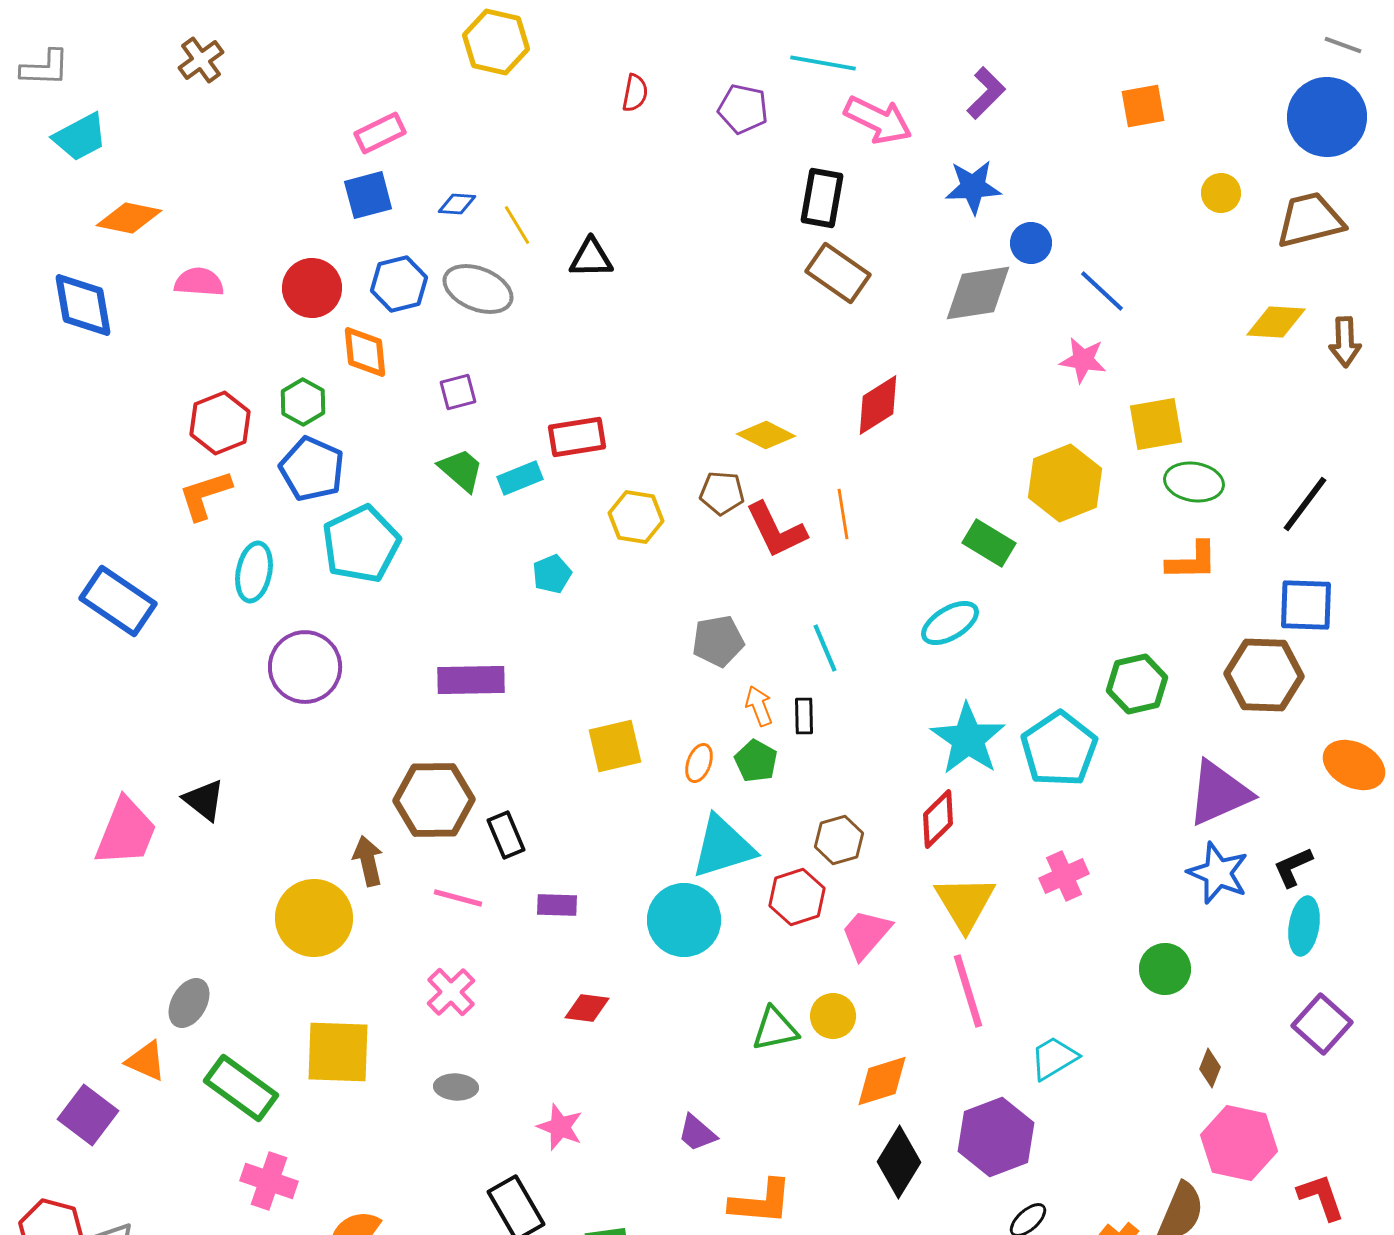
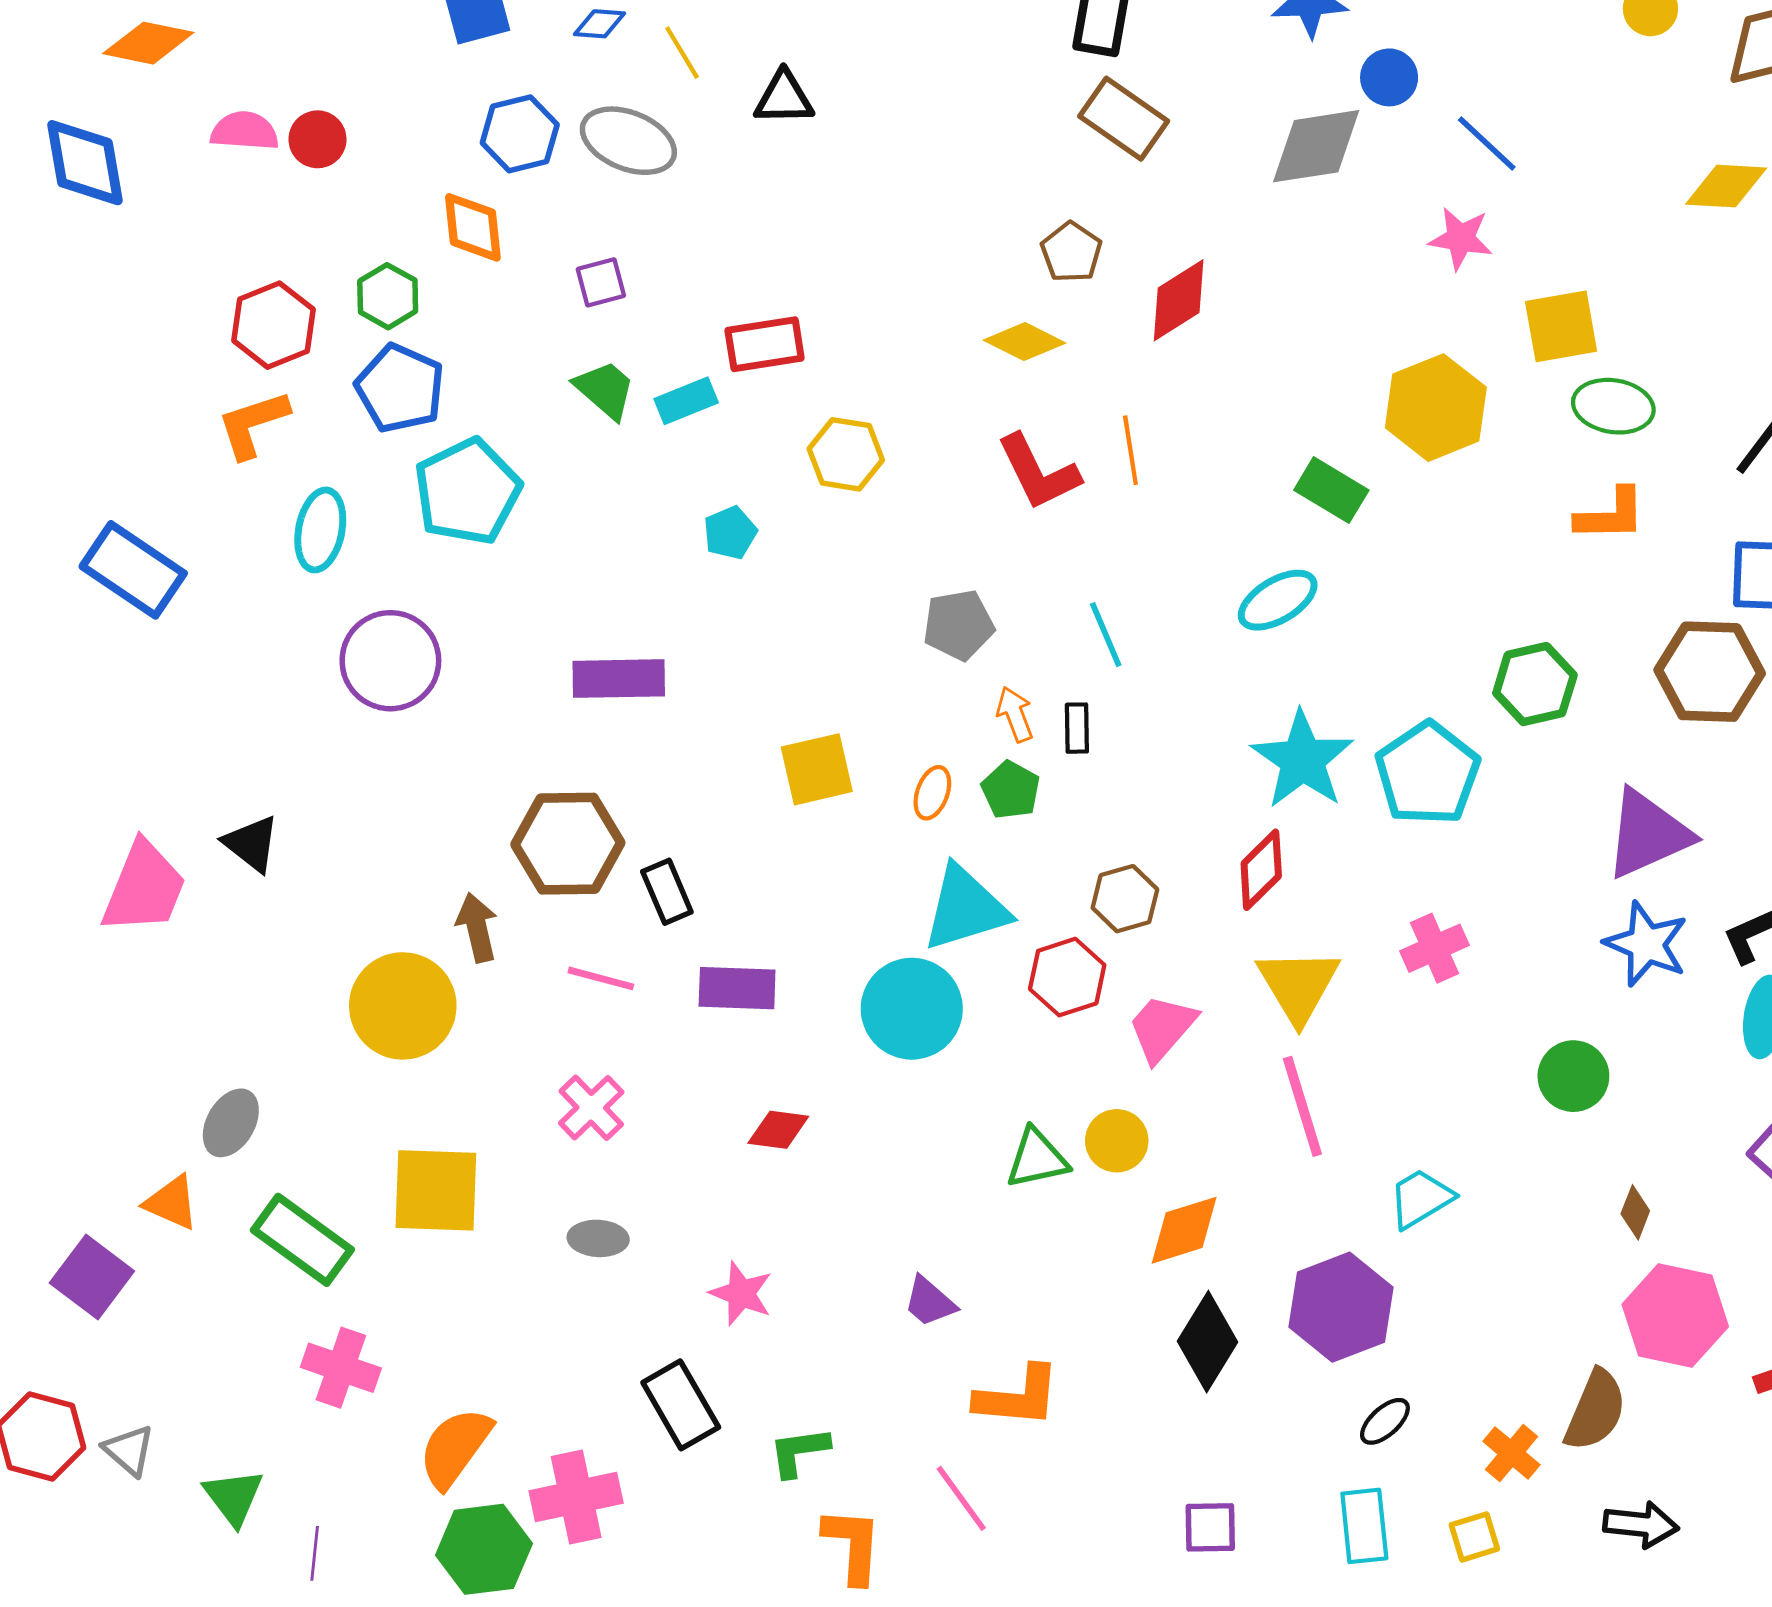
red circle: (312, 288) -> (317, 139), moved, size x0.7
brown pentagon: (722, 493) -> (1071, 252), moved, turned 30
purple rectangle: (557, 905) -> (737, 988), size x1.4

